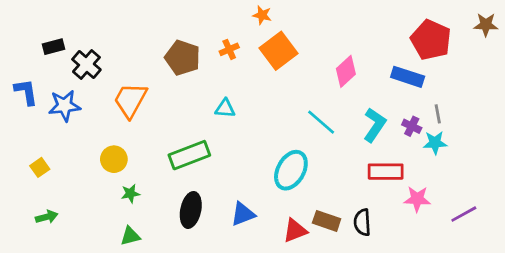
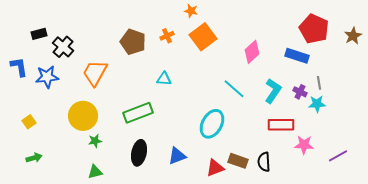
brown star: (486, 25) -> (353, 36), moved, turned -30
yellow circle: (114, 159) -> (83, 116), size x1.5

